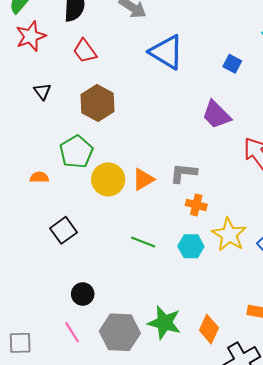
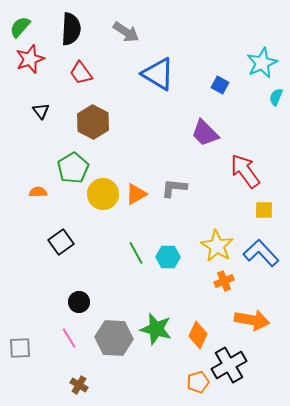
orange cross: (196, 205) -> (224, 281), moved, turned -36
green line: (143, 242) -> (136, 253), turned 40
cyan hexagon: (191, 246) -> (168, 257), moved

